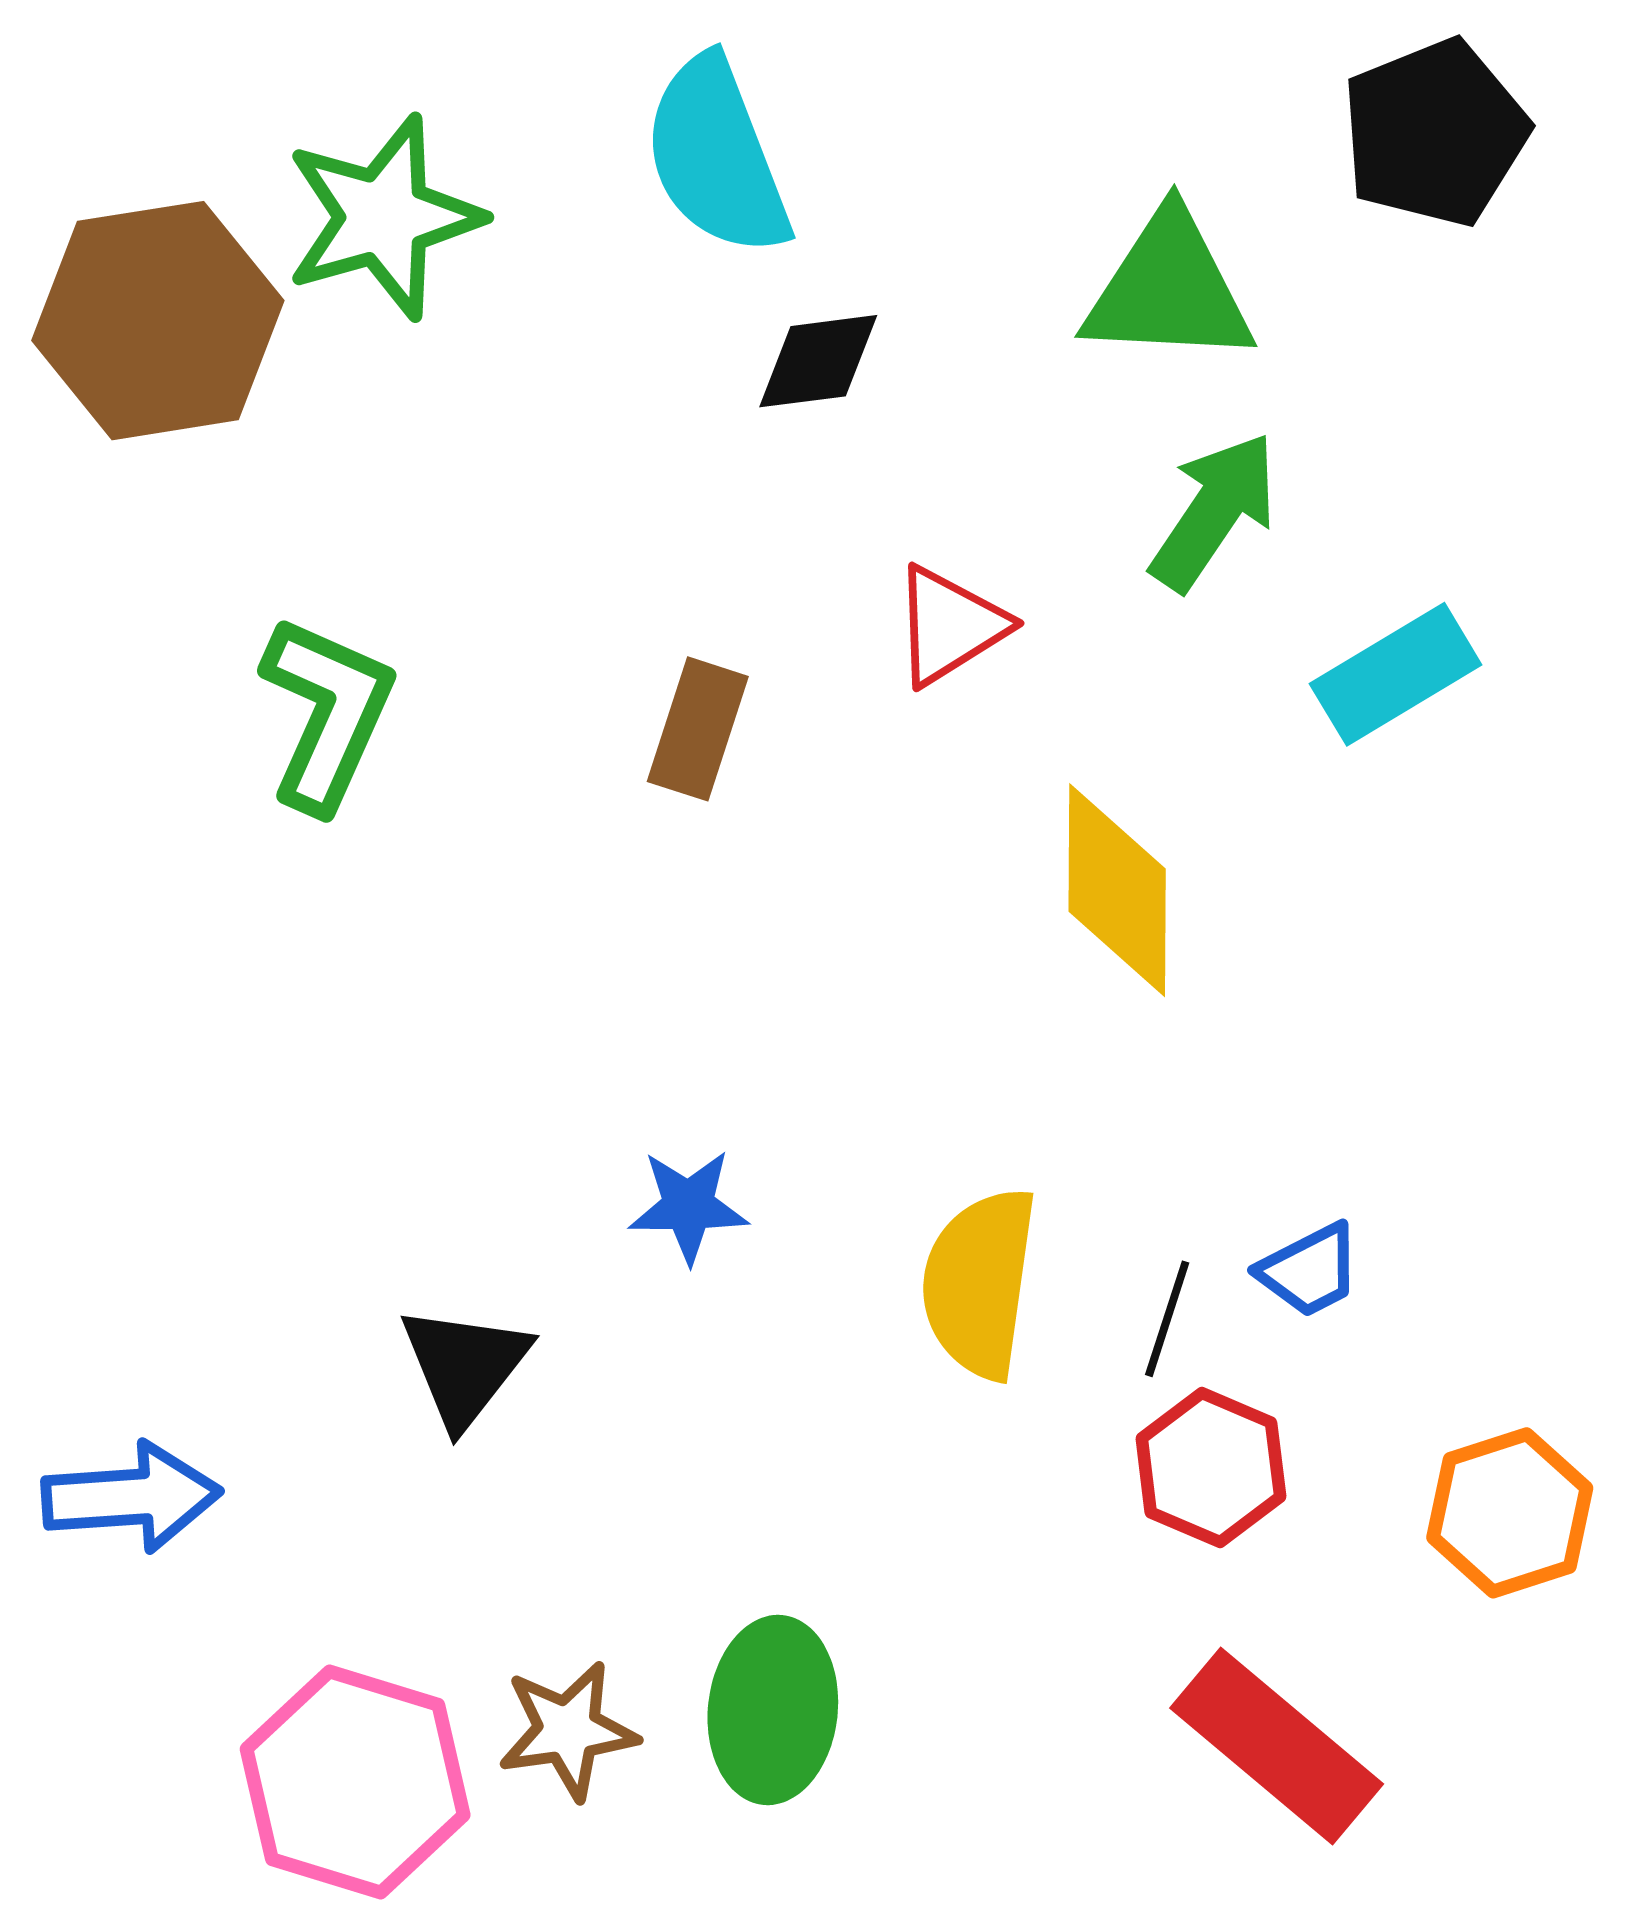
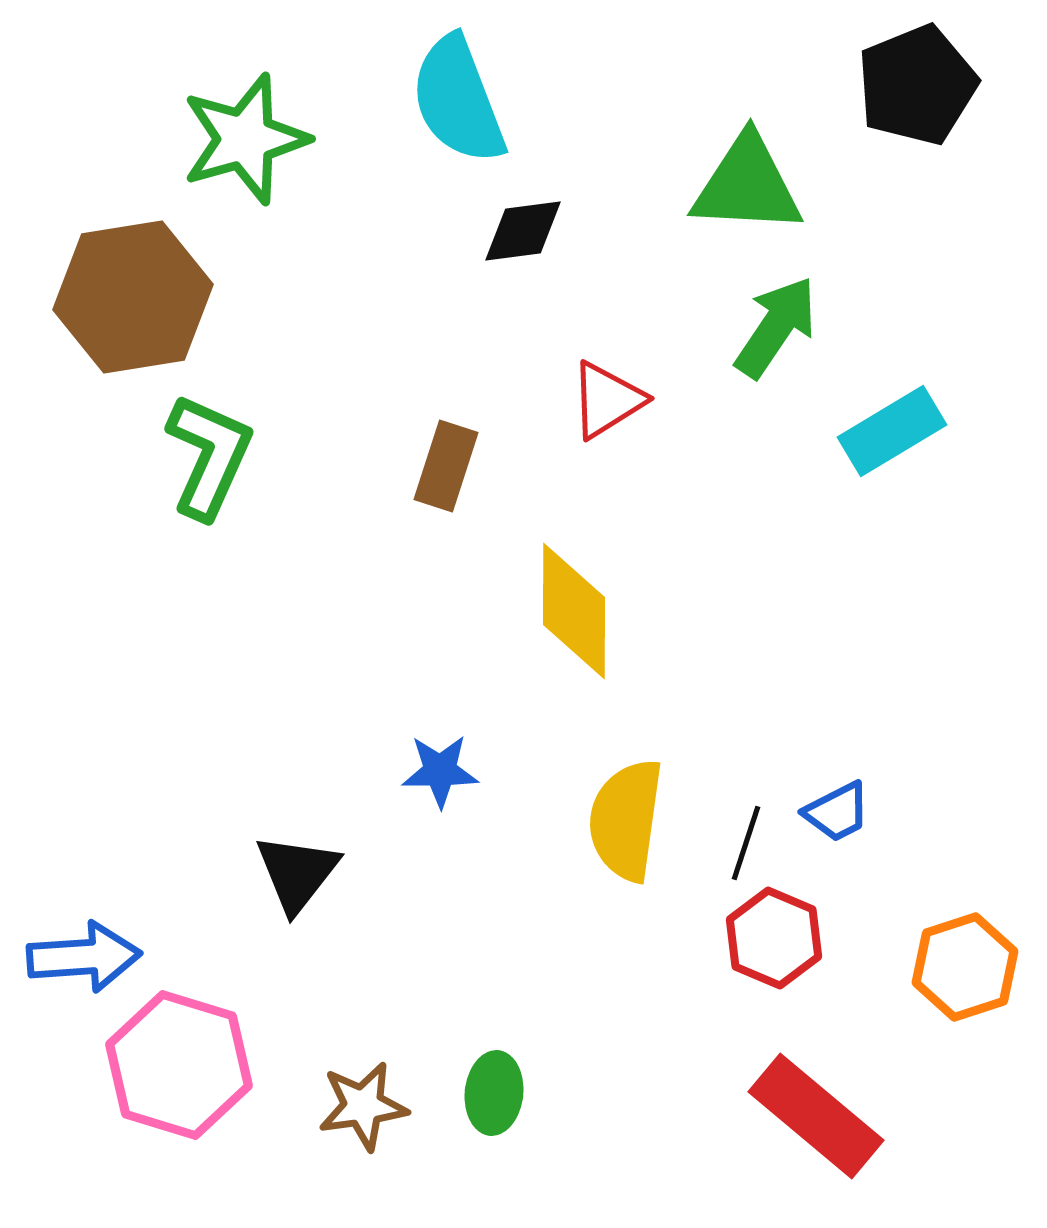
brown hexagon: (158, 321) -> (133, 297), moved
yellow diamond: (1117, 890) -> (574, 611), moved
green ellipse: (773, 1710) -> (494, 1093), size x0.7
pink hexagon: (355, 1782) -> (179, 1065), moved

